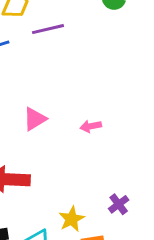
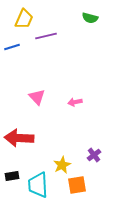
pink triangle: (35, 119) -> (37, 97), turned -42

